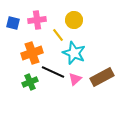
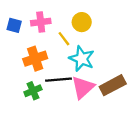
black line: (53, 72) -> (58, 80), turned -30
pink triangle: (75, 79) -> (83, 87), size x1.6

